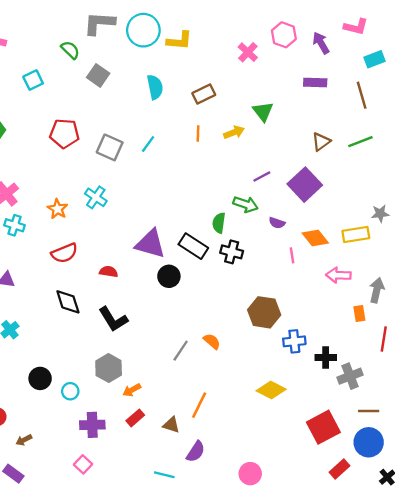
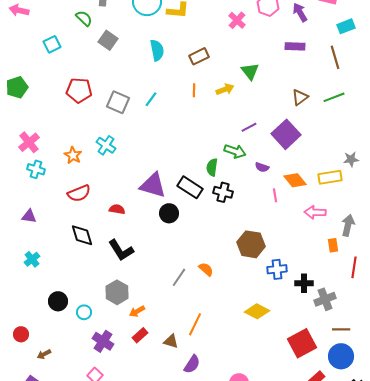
purple cross: (92, 425) -> (103, 341), turned 35

